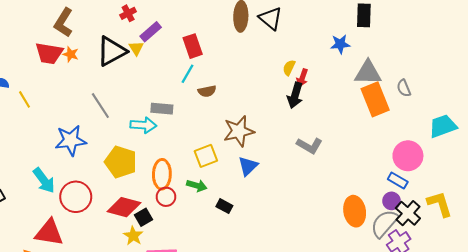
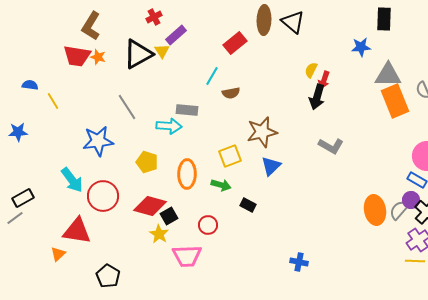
red rectangle: (193, 46) -> (235, 43), moved, turned 70
yellow pentagon: (121, 162) -> (147, 162), size x0.7
red circle: (166, 197) -> (208, 225), moved
gray semicircle: (384, 223) -> (399, 210), moved, size x0.7

